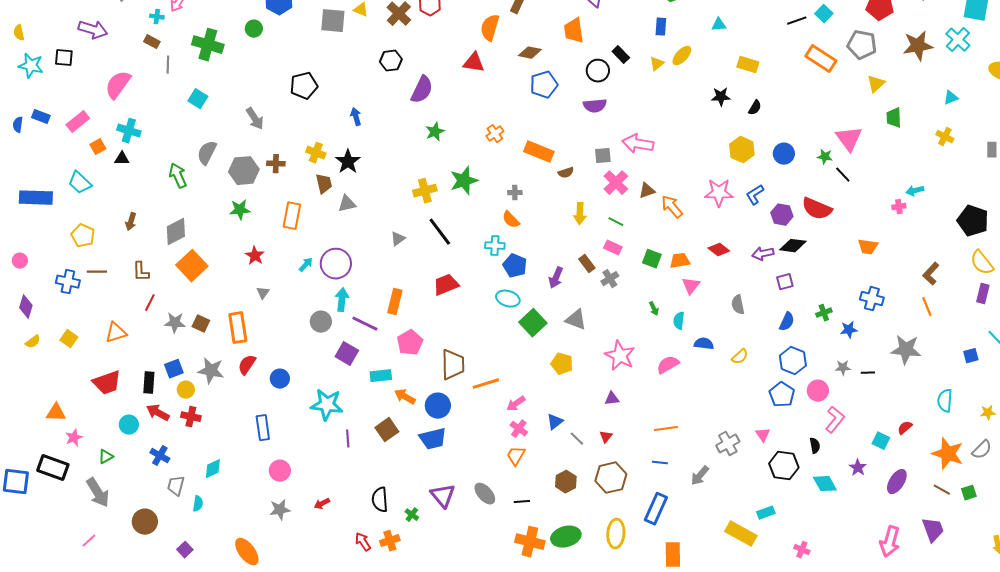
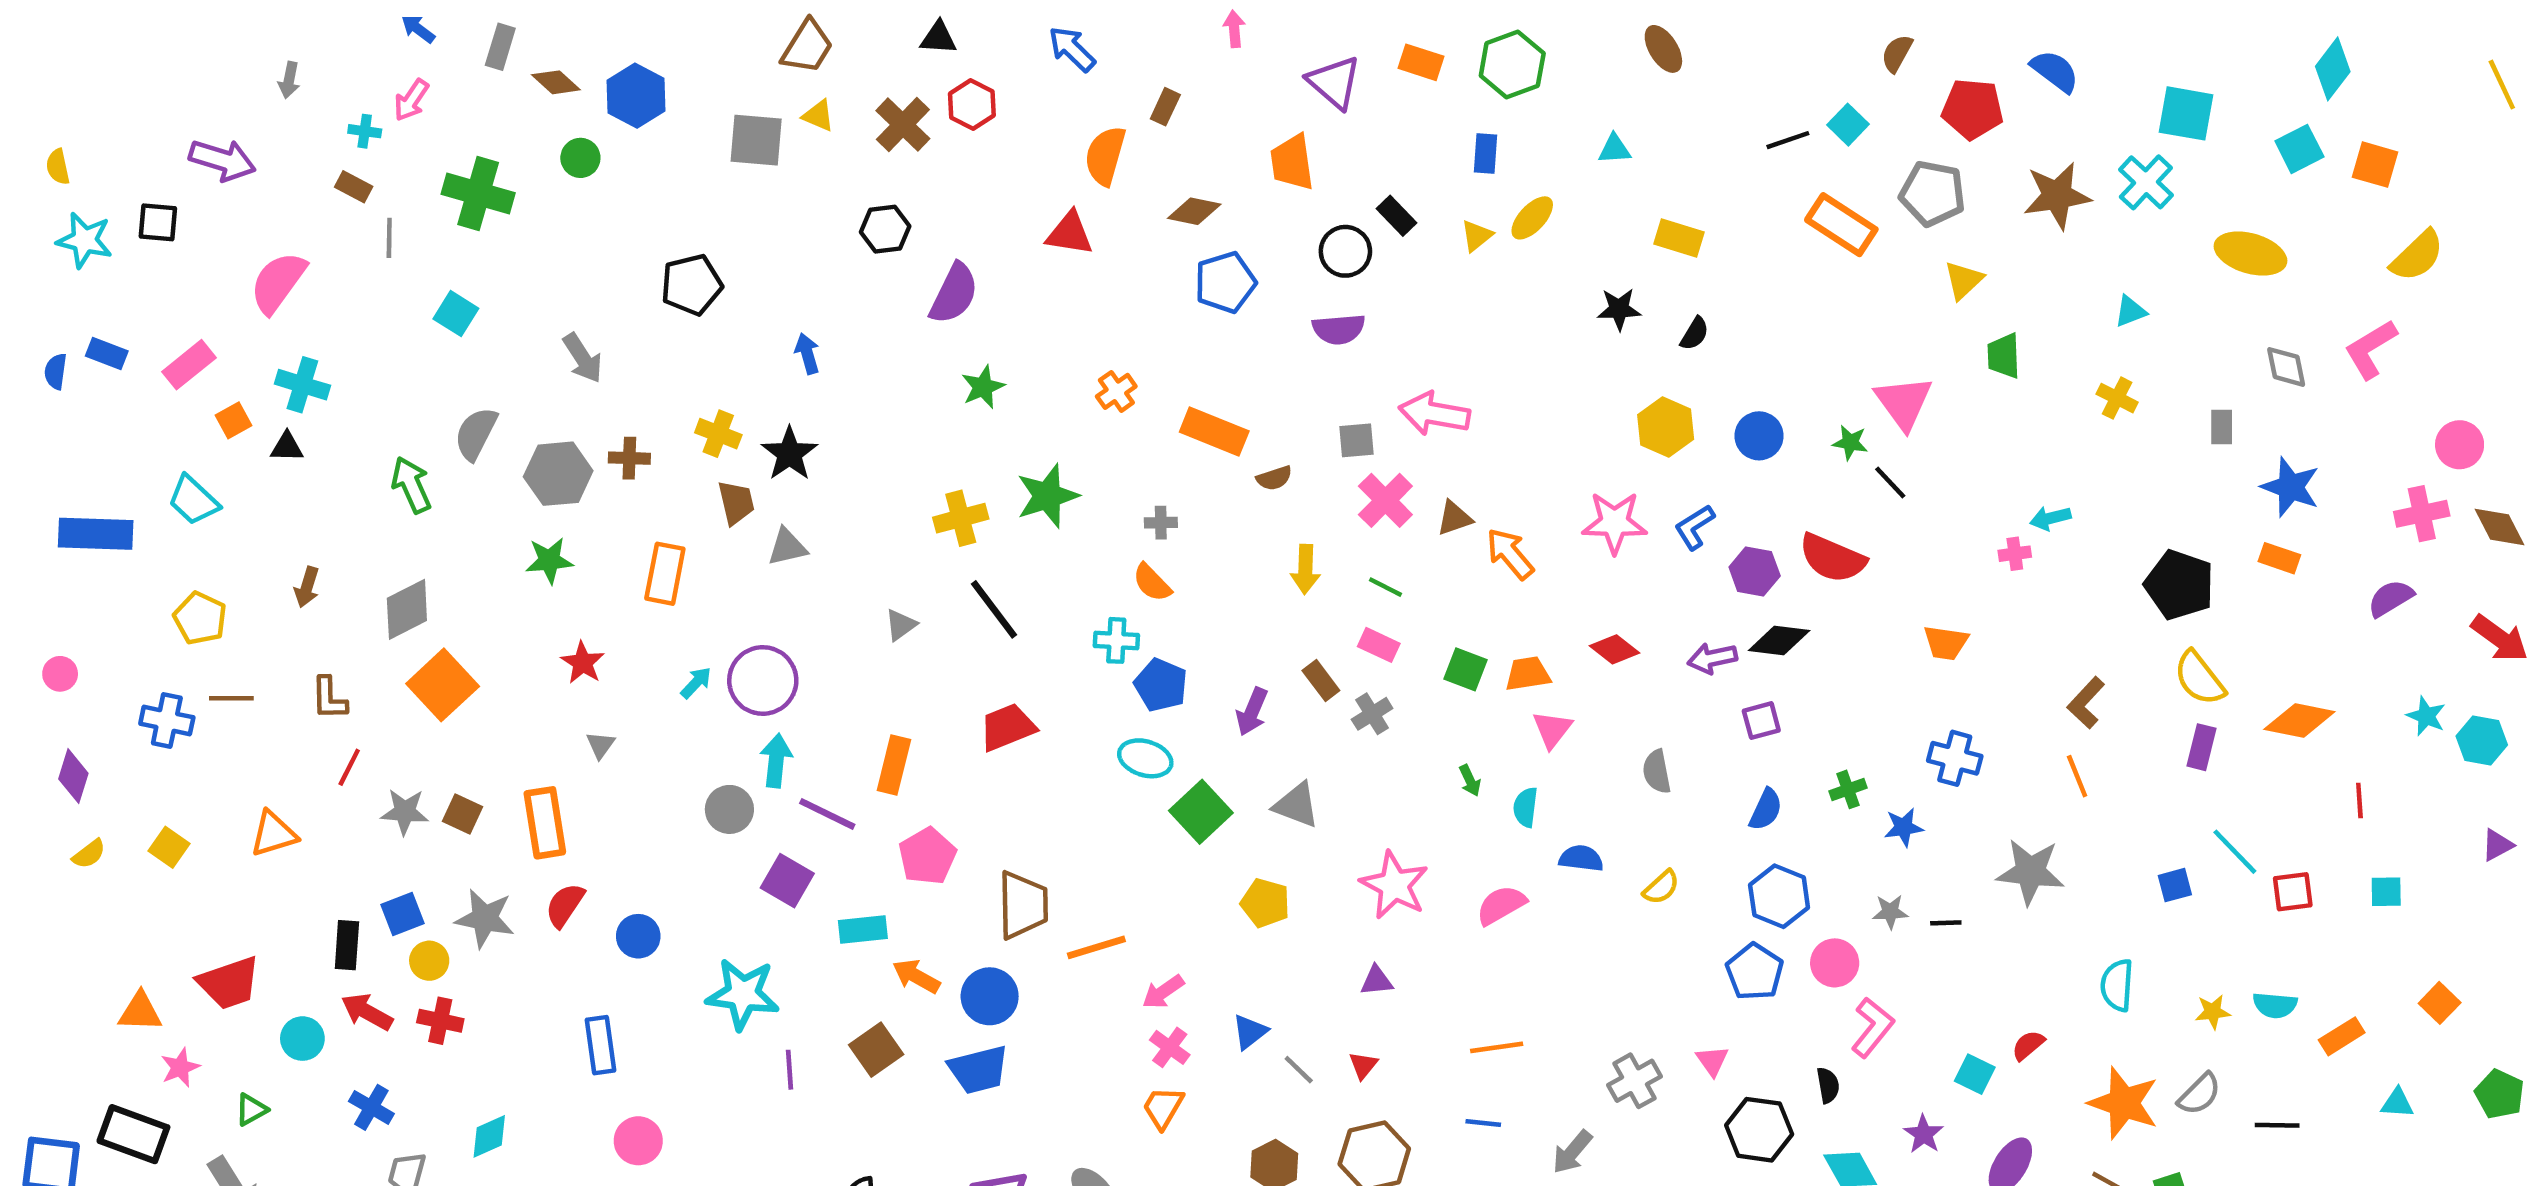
red trapezoid: (107, 383) -> (229, 983), moved

